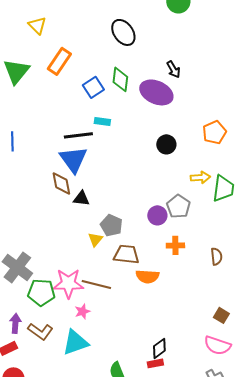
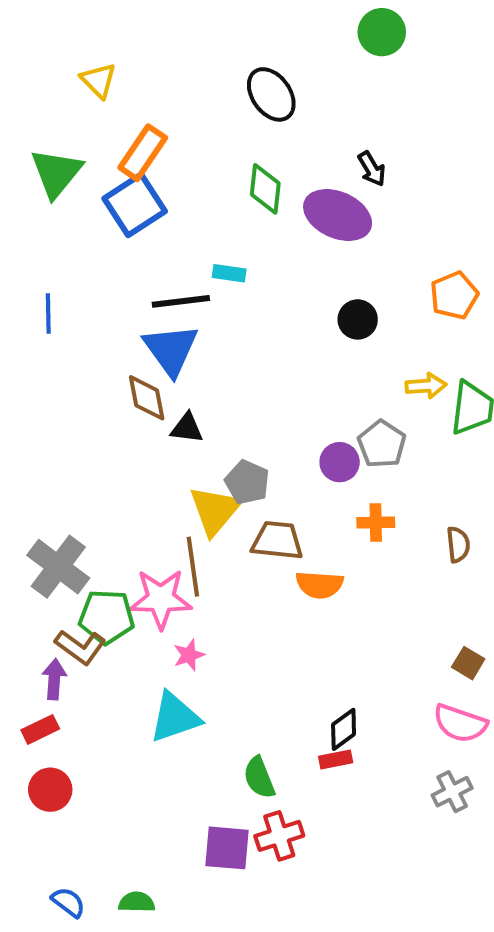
blue square: (93, 87) -> (135, 205), moved, size x1.4
yellow triangle: (95, 239) -> (215, 510), size x1.8
brown line: (96, 284) -> (193, 567), moved, turned 68
brown L-shape: (40, 331) -> (80, 647), moved

